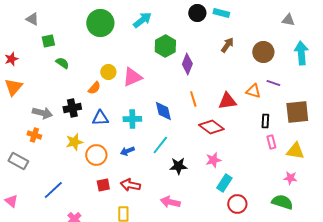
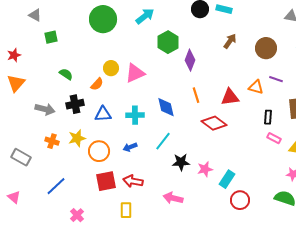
green semicircle: (62, 63) -> (66, 74), moved
orange cross: (34, 135) -> (52, 141), moved
pink rectangle: (271, 142) -> (274, 138), turned -48
pink star: (213, 160) -> (205, 169), moved
red square: (103, 185) -> (106, 181), size x1.5

